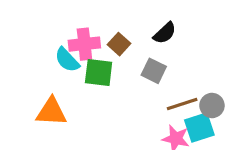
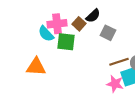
black semicircle: (165, 33) -> (93, 16), moved
gray square: (154, 71) -> (108, 33), moved

